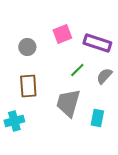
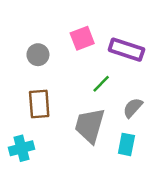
gray semicircle: (104, 76) -> (133, 108), moved

